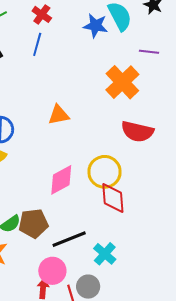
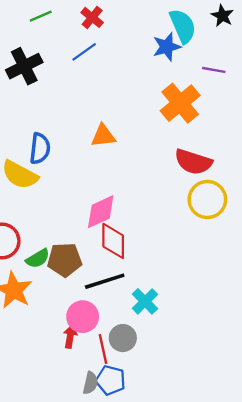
blue star: (96, 26) -> (167, 47), moved, turned -30
blue line: (37, 44) -> (84, 52), turned 35
yellow circle: (104, 172) -> (207, 199), moved
red diamond: (113, 198) -> (113, 241), moved

